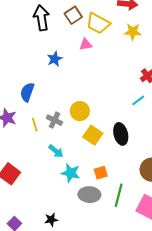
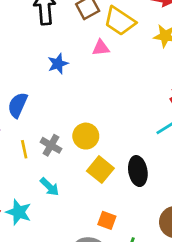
cyan star: (71, 173) -> (19, 212), moved
orange square: (101, 173) -> (107, 220), turned 32

